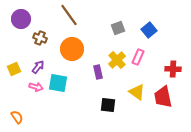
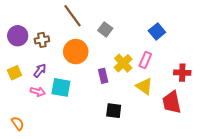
purple circle: (21, 19) -> (18, 36), moved
gray square: (118, 28) -> (105, 29), moved, turned -32
brown cross: (40, 38) -> (42, 40), turned -32
yellow triangle: (137, 92) -> (144, 86), moved

